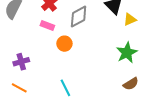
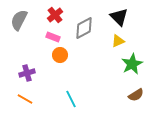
yellow triangle: (130, 19) -> (118, 41), moved
orange circle: (64, 44) -> (60, 55), moved

